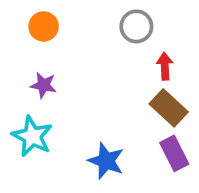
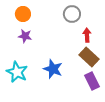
purple star: (44, 85) -> (25, 36), moved
blue star: (106, 161) -> (53, 69), moved

